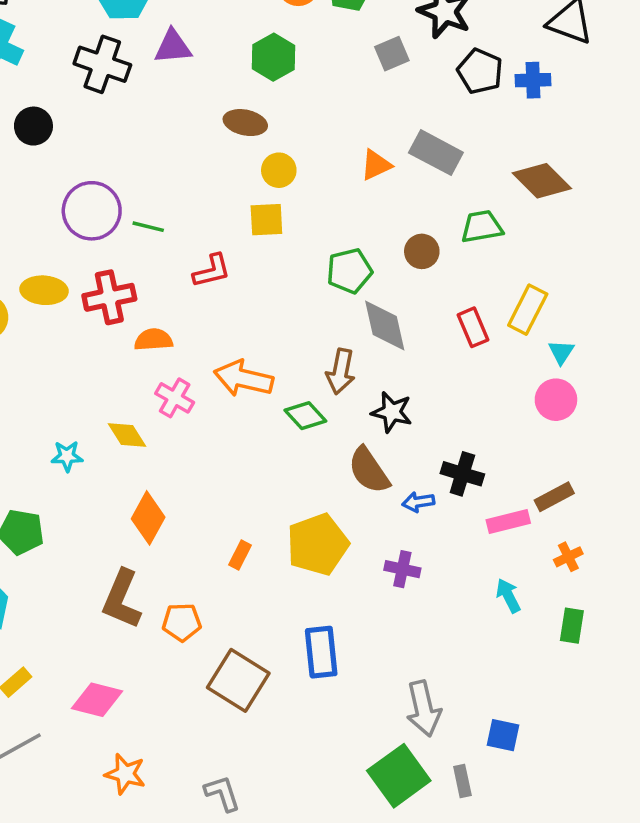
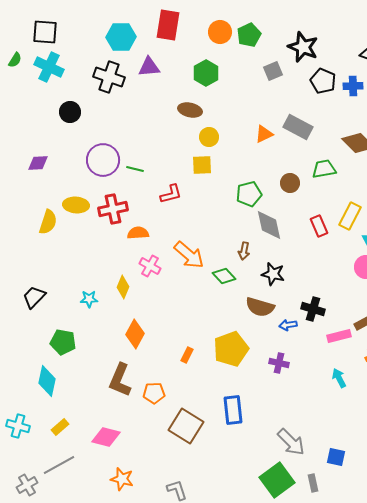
brown arrow: (341, 371) -> (244, 251), size x0.7
orange arrow: (244, 378) -> (189, 255), turned -152
yellow diamond: (127, 435) -> (123, 287), turned 55
brown semicircle: (369, 470) -> (260, 307), turned -40
gray arrow: (424, 709) -> (291, 442), turned -32

